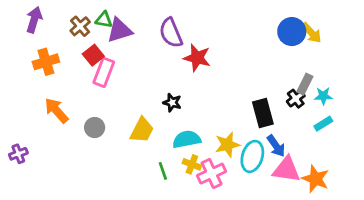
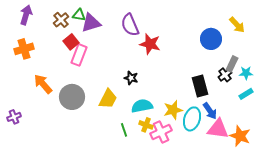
blue circle: (292, 32) -> (211, 39), moved
orange cross: (46, 62) -> (24, 49), moved
gray circle: (95, 128) -> (72, 97), size x1.6

